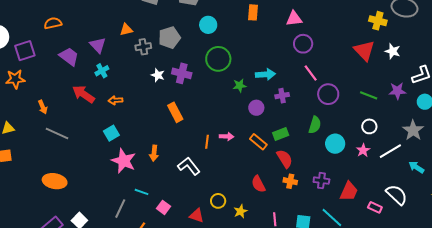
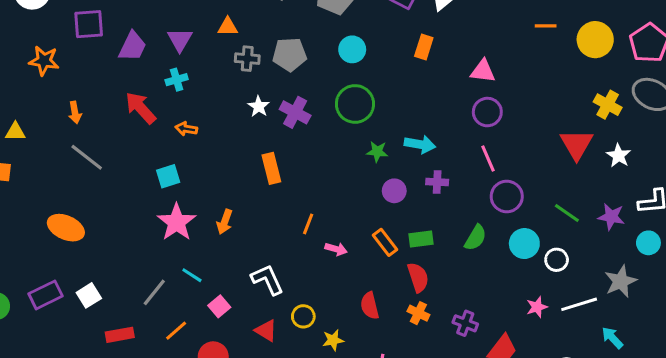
purple square: (25, 51) -> (89, 24), moved
purple trapezoid: (69, 57) -> (132, 46), turned 65
pink arrow: (227, 136) -> (336, 249), moved
cyan circle: (335, 144) -> (524, 244), moved
pink star: (363, 150) -> (537, 307), moved
white L-shape: (189, 166) -> (267, 280), moved

